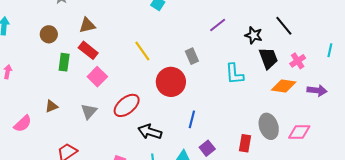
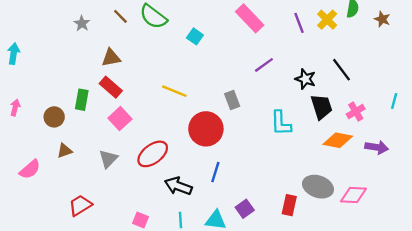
brown circle: (49, 34) -> (54, 117), moved
yellow line: (142, 51) -> (174, 91), turned -35
blue line: (192, 119) -> (215, 172), moved
gray ellipse: (269, 126) -> (318, 187), turned -55

